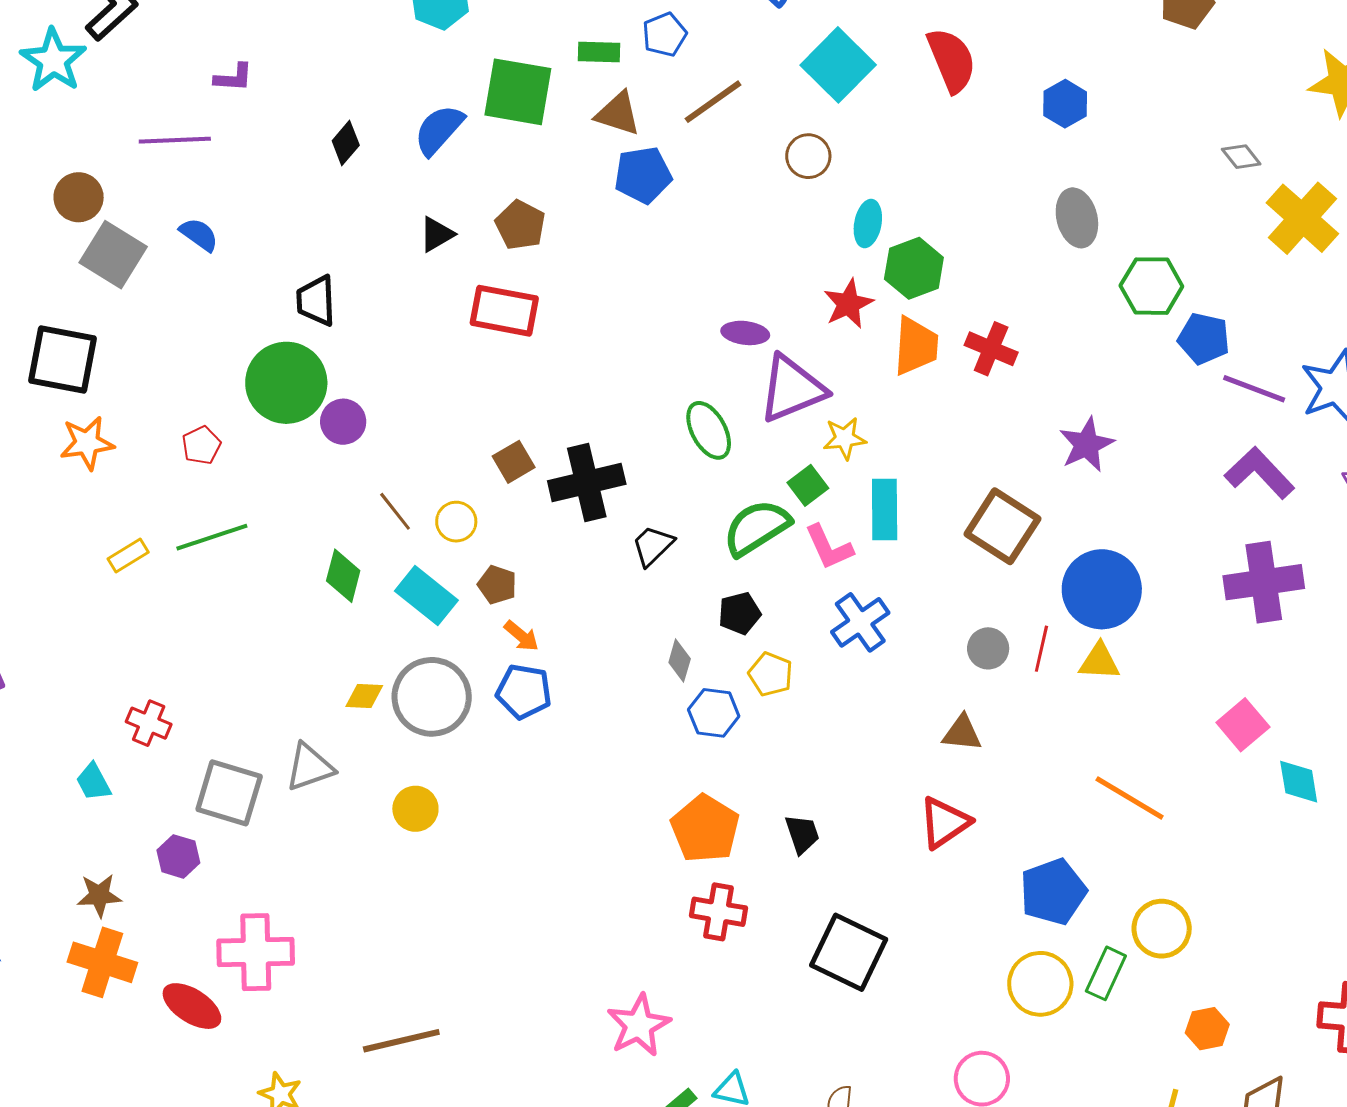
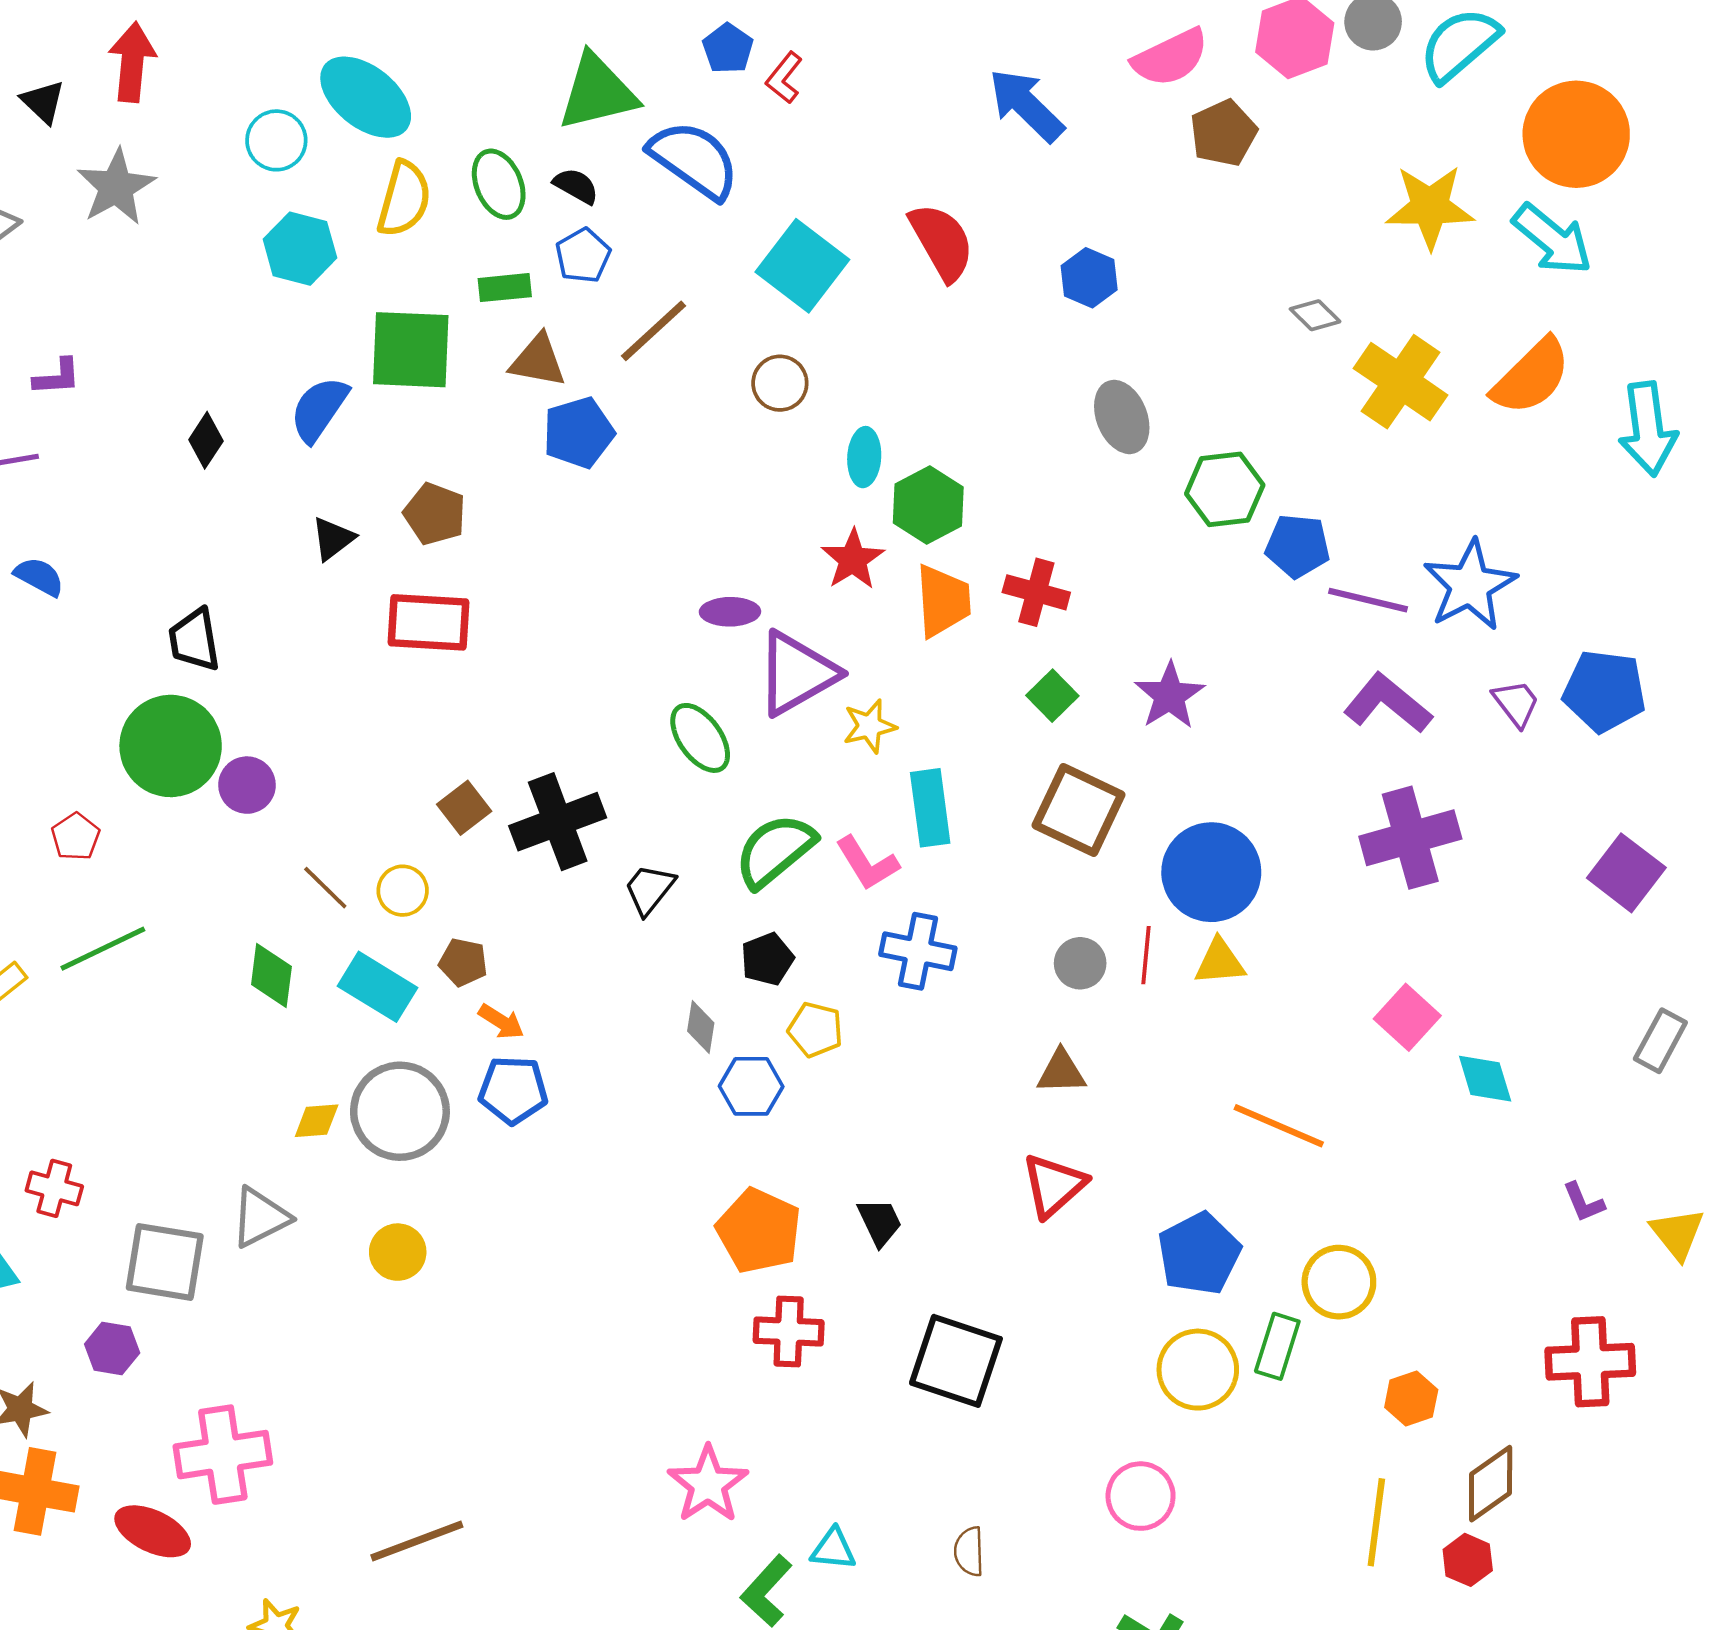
green square: (808, 485) -> (1052, 696), moved
blue cross: (860, 622) -> (918, 951), turned -36

